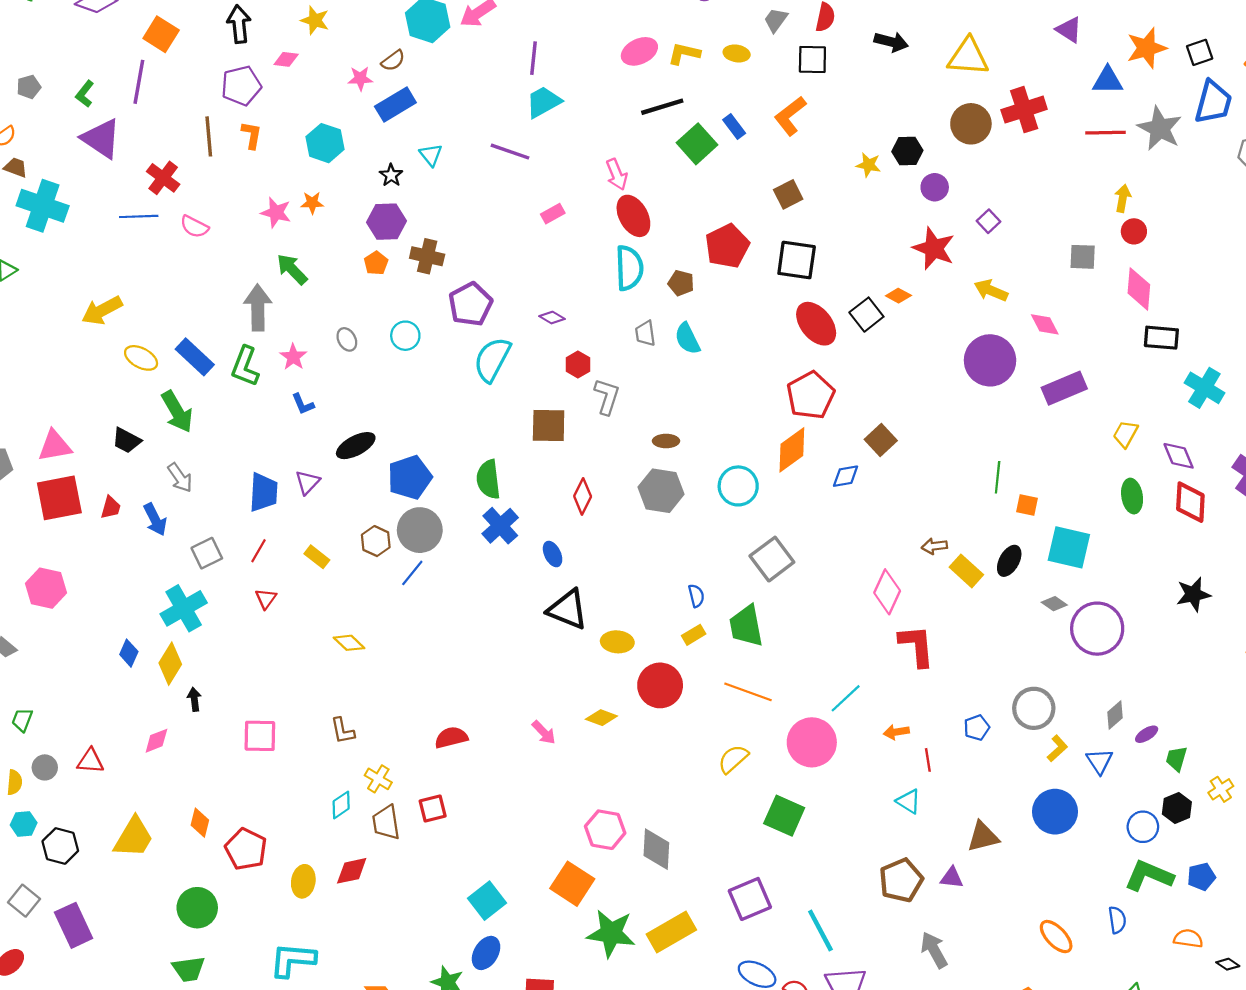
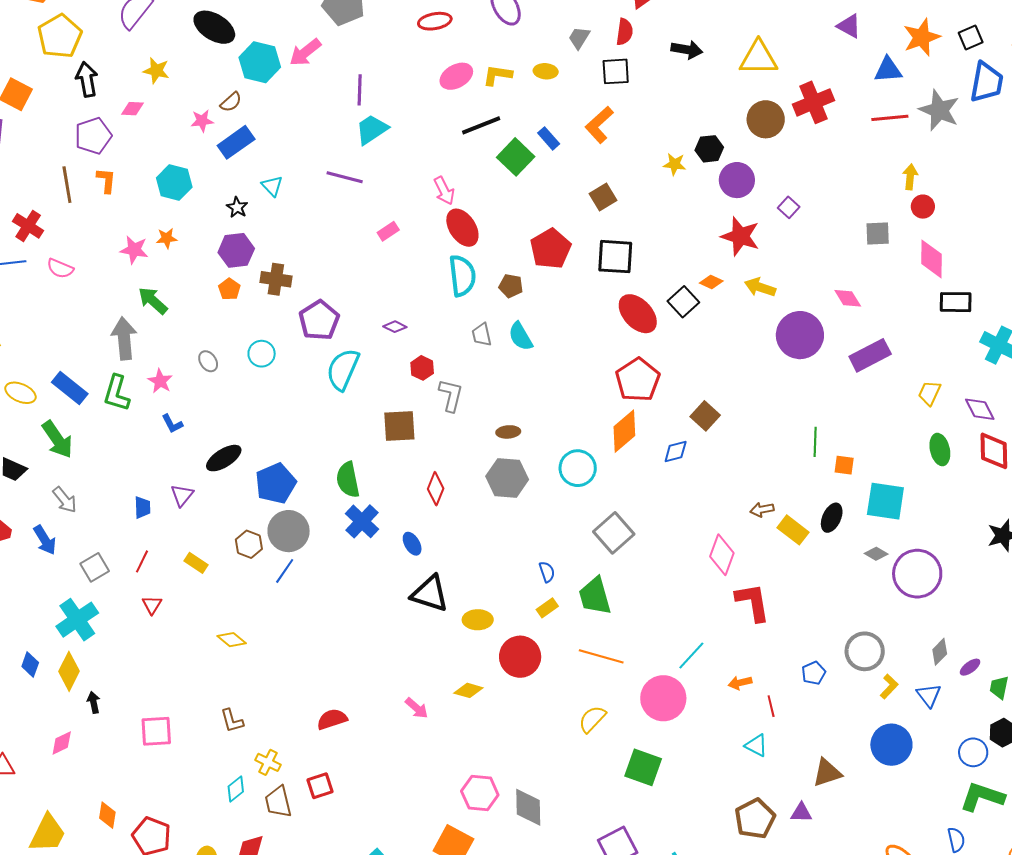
purple circle: (935, 187) -> (737, 180), size x1.4
yellow arrow: (991, 290) -> (760, 287), moved
blue trapezoid: (264, 492) -> (142, 507), size x0.6

